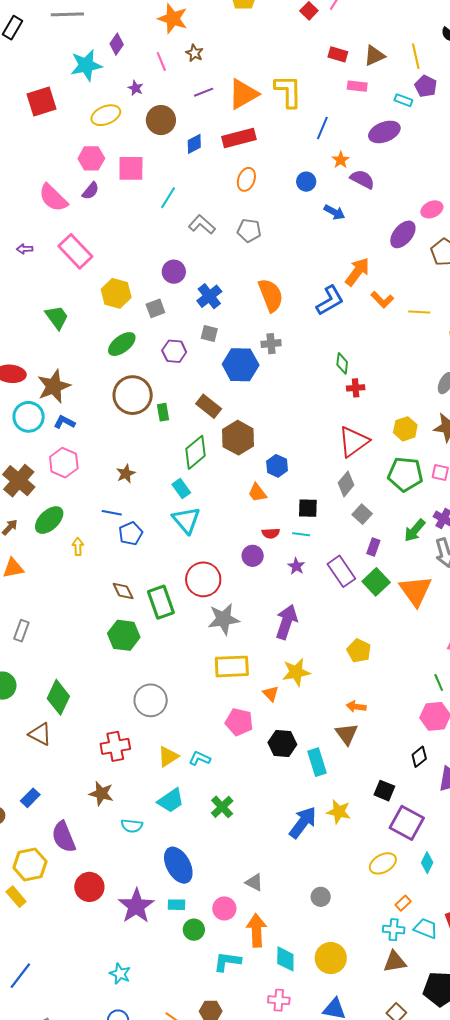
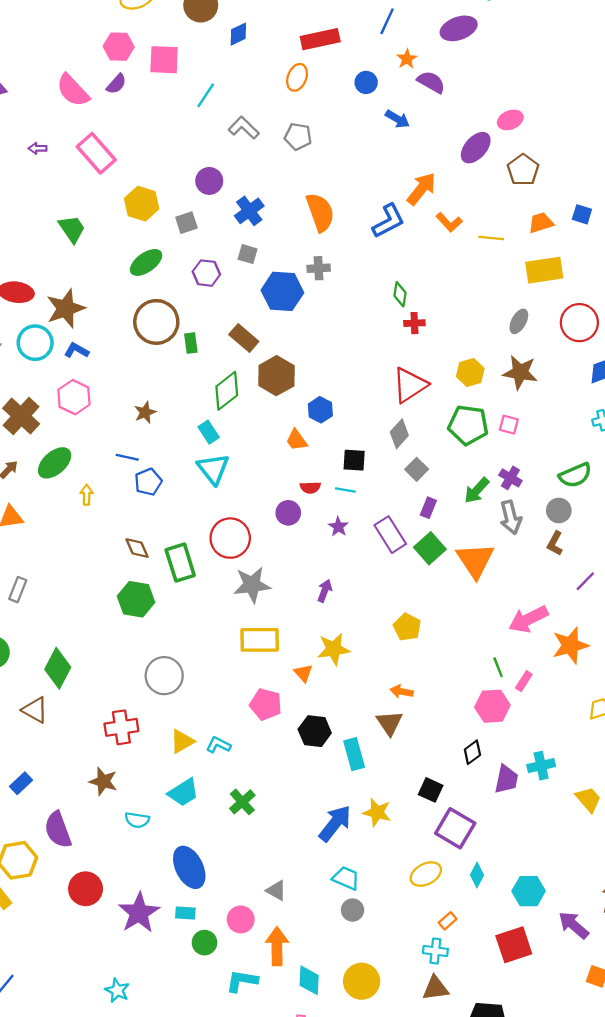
red rectangle: (239, 138) -> (320, 39), moved
purple arrow: (286, 622) -> (325, 591), size x0.6
cyan trapezoid: (426, 928) -> (346, 878), moved

